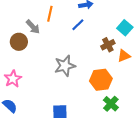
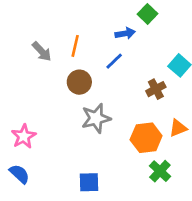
gray arrow: (33, 27) -> (42, 51), moved
brown circle: (19, 42) -> (79, 82), moved
orange triangle: (124, 56) -> (178, 128), moved

